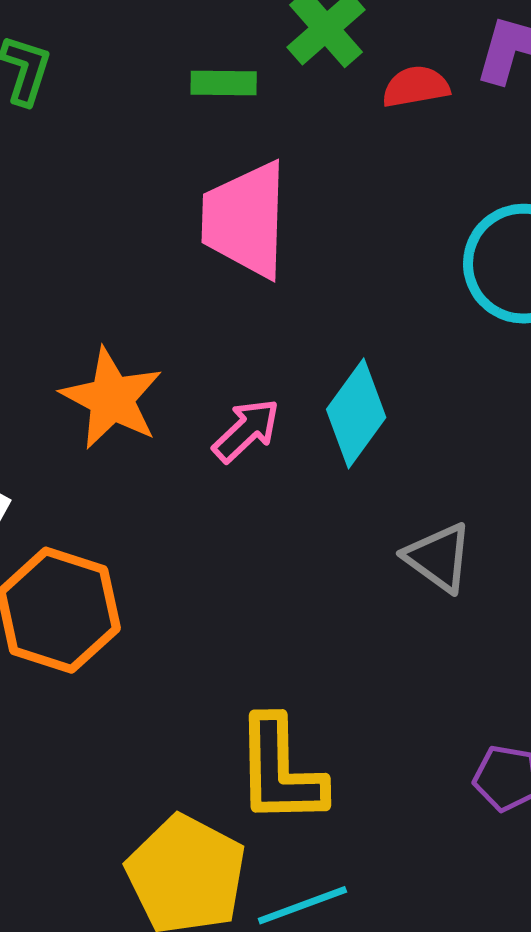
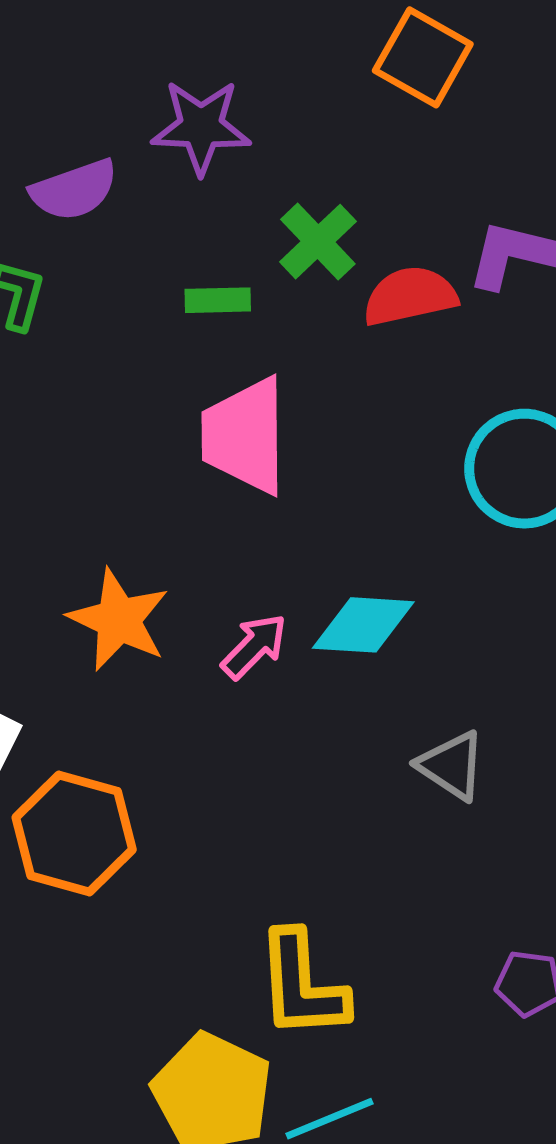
red semicircle: (416, 87) -> (410, 296), size x1.4
cyan diamond: (356, 413) -> (363, 625), turned 60

